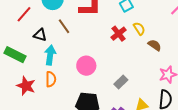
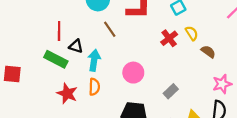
red line: (24, 14) -> (59, 31), moved, turned -42
black triangle: (40, 35) -> (76, 46), moved

